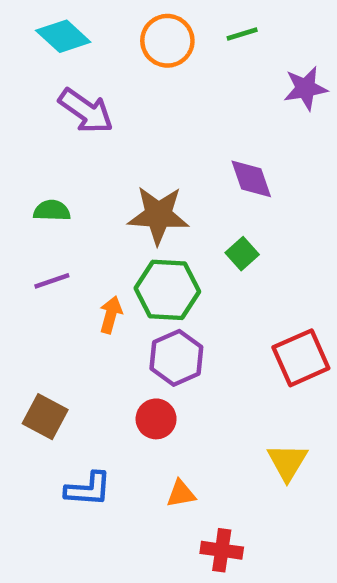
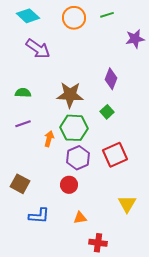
purple diamond: (251, 179) -> (111, 79), turned 40
red square: (301, 358) -> (115, 155), moved

